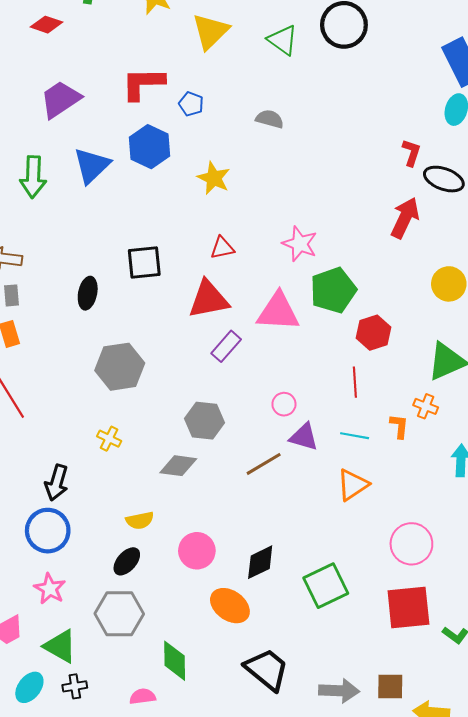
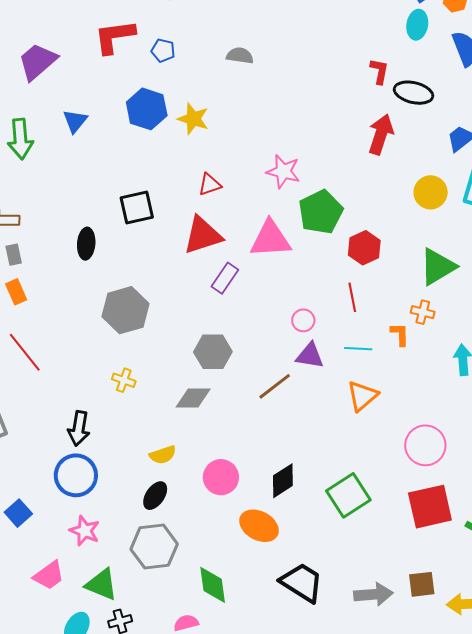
blue hexagon: (150, 147) -> (147, 109), moved
blue triangle: (92, 166) -> (75, 121), size x0.7
pink circle: (284, 404) -> (303, 320), moved

